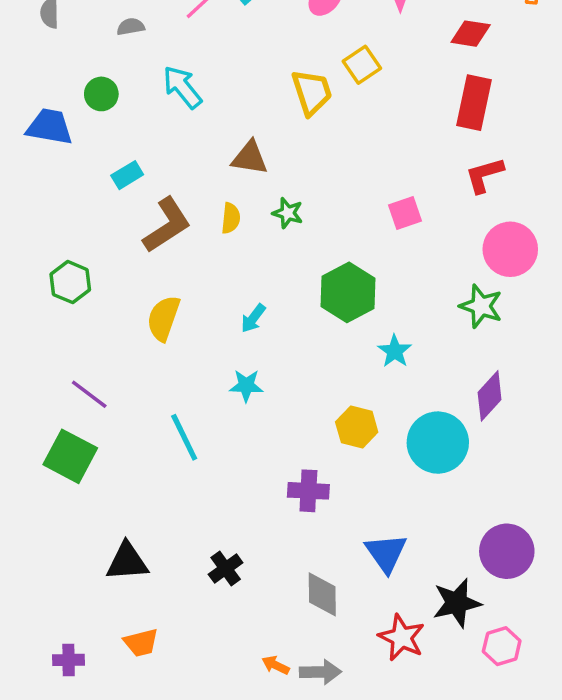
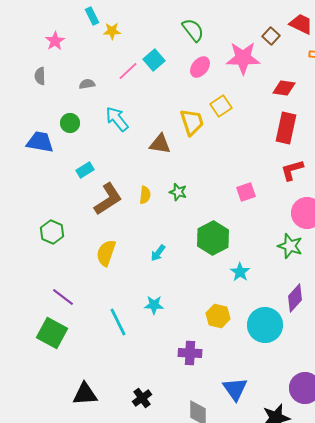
brown triangle: (250, 158) -> (160, 144), moved
cyan star: (246, 386) -> (154, 305), moved

